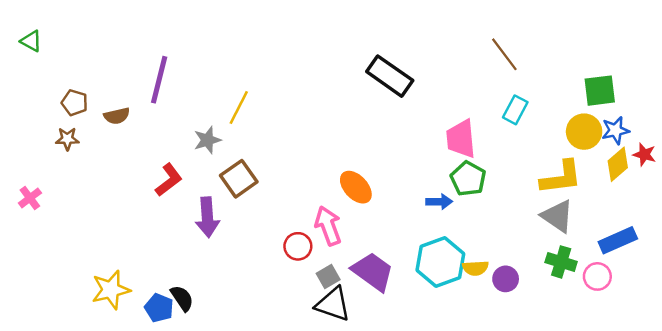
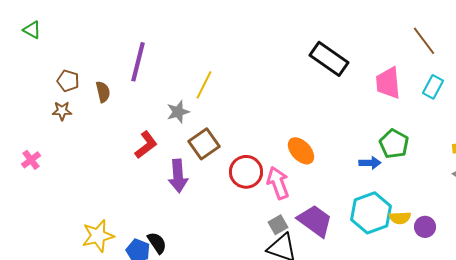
brown semicircle: (117, 116) -> (103, 92), turned -90
pink trapezoid: (461, 139) -> (388, 83), moved
red circle: (298, 246) -> (246, 172), moved, size x1.4

